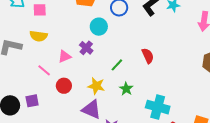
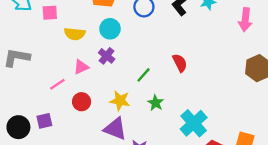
cyan circle: (99, 27) -> (110, 29), moved
yellow semicircle: (38, 36) -> (75, 34), moved
pink line: (44, 70) -> (57, 84), turned -72
cyan cross: (158, 107) -> (194, 123), turned 35

